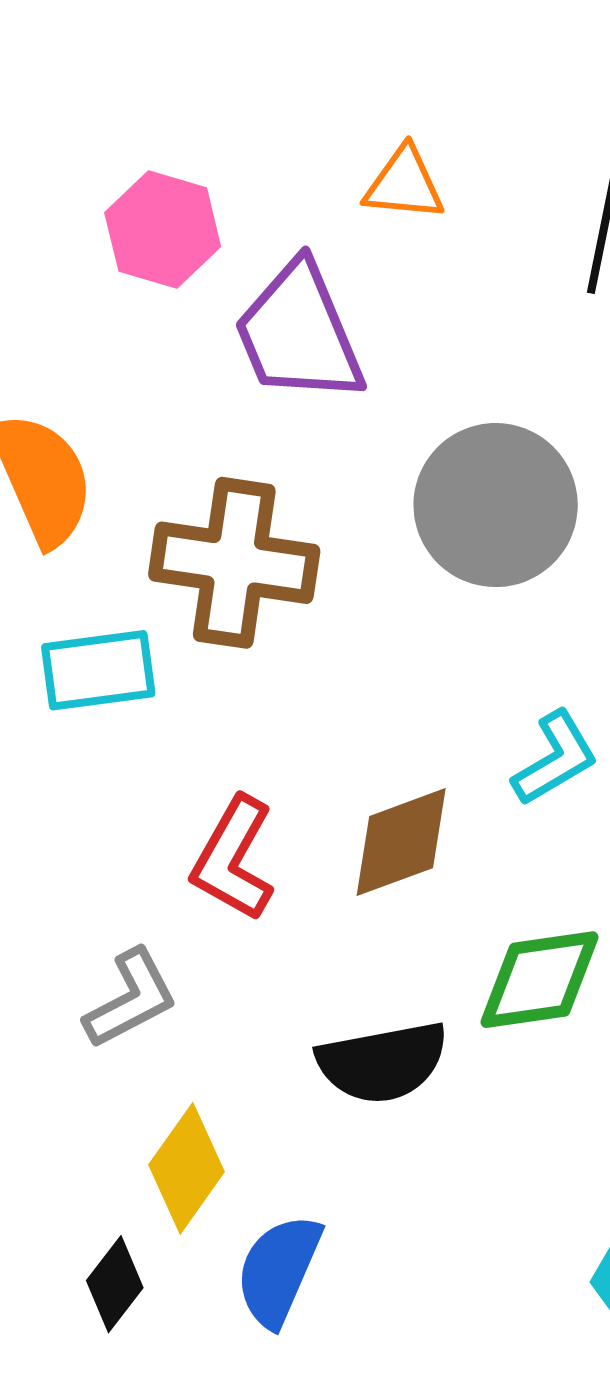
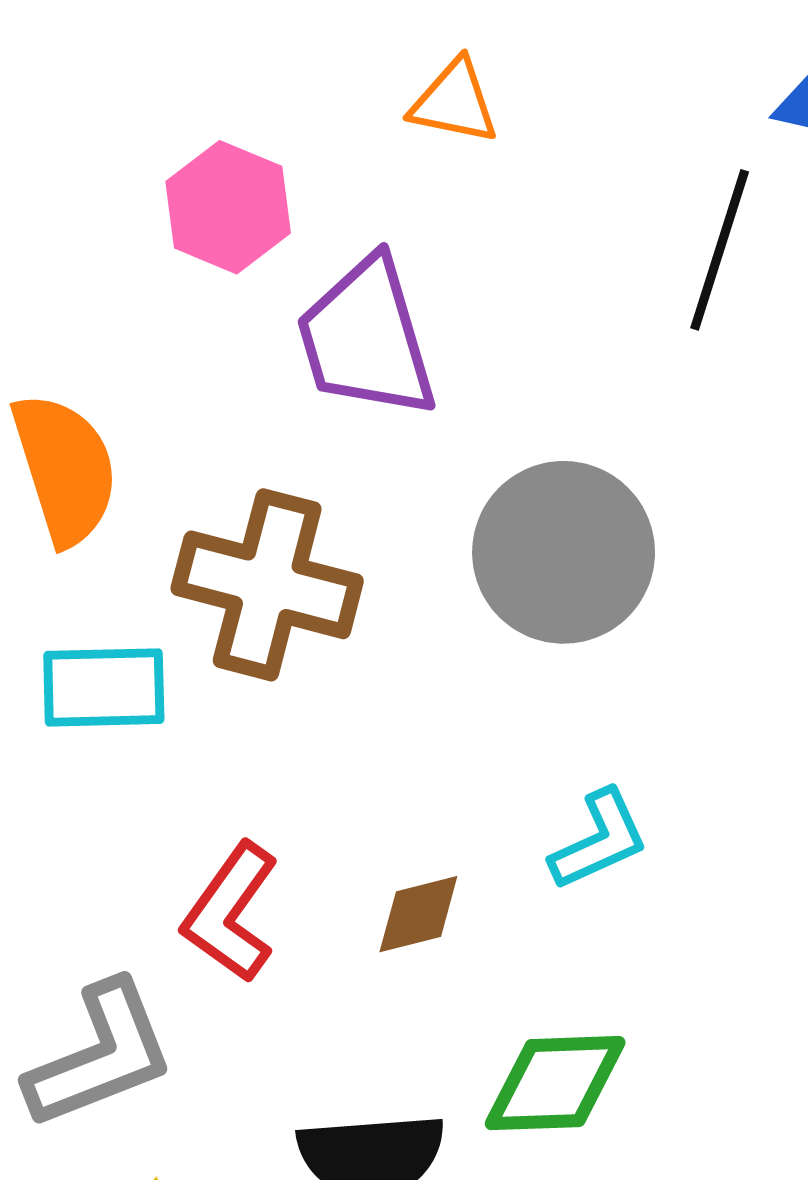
orange triangle: (404, 184) -> (454, 102), moved
brown diamond: (401, 842) -> (418, 914), size x0.7
gray L-shape: (131, 999) -> (100, 1055), size x1.4

